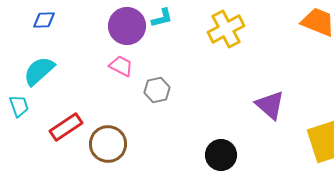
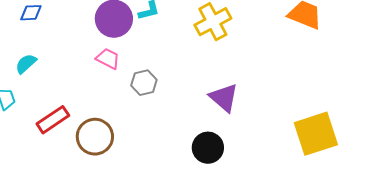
cyan semicircle: (39, 71) -> (26, 64), size x0.7
purple triangle: (270, 105) -> (224, 98), moved

